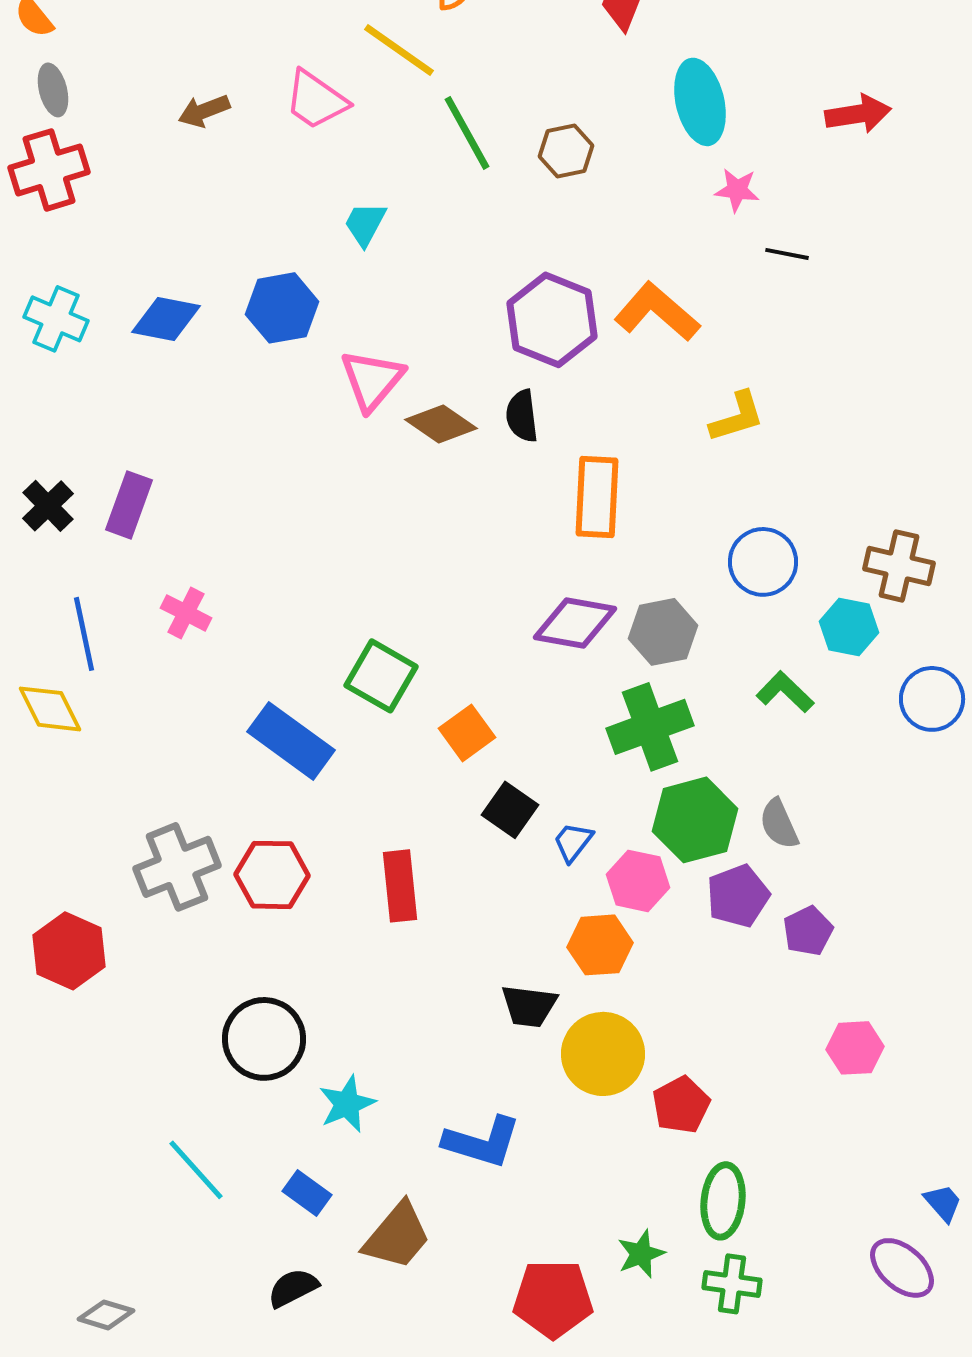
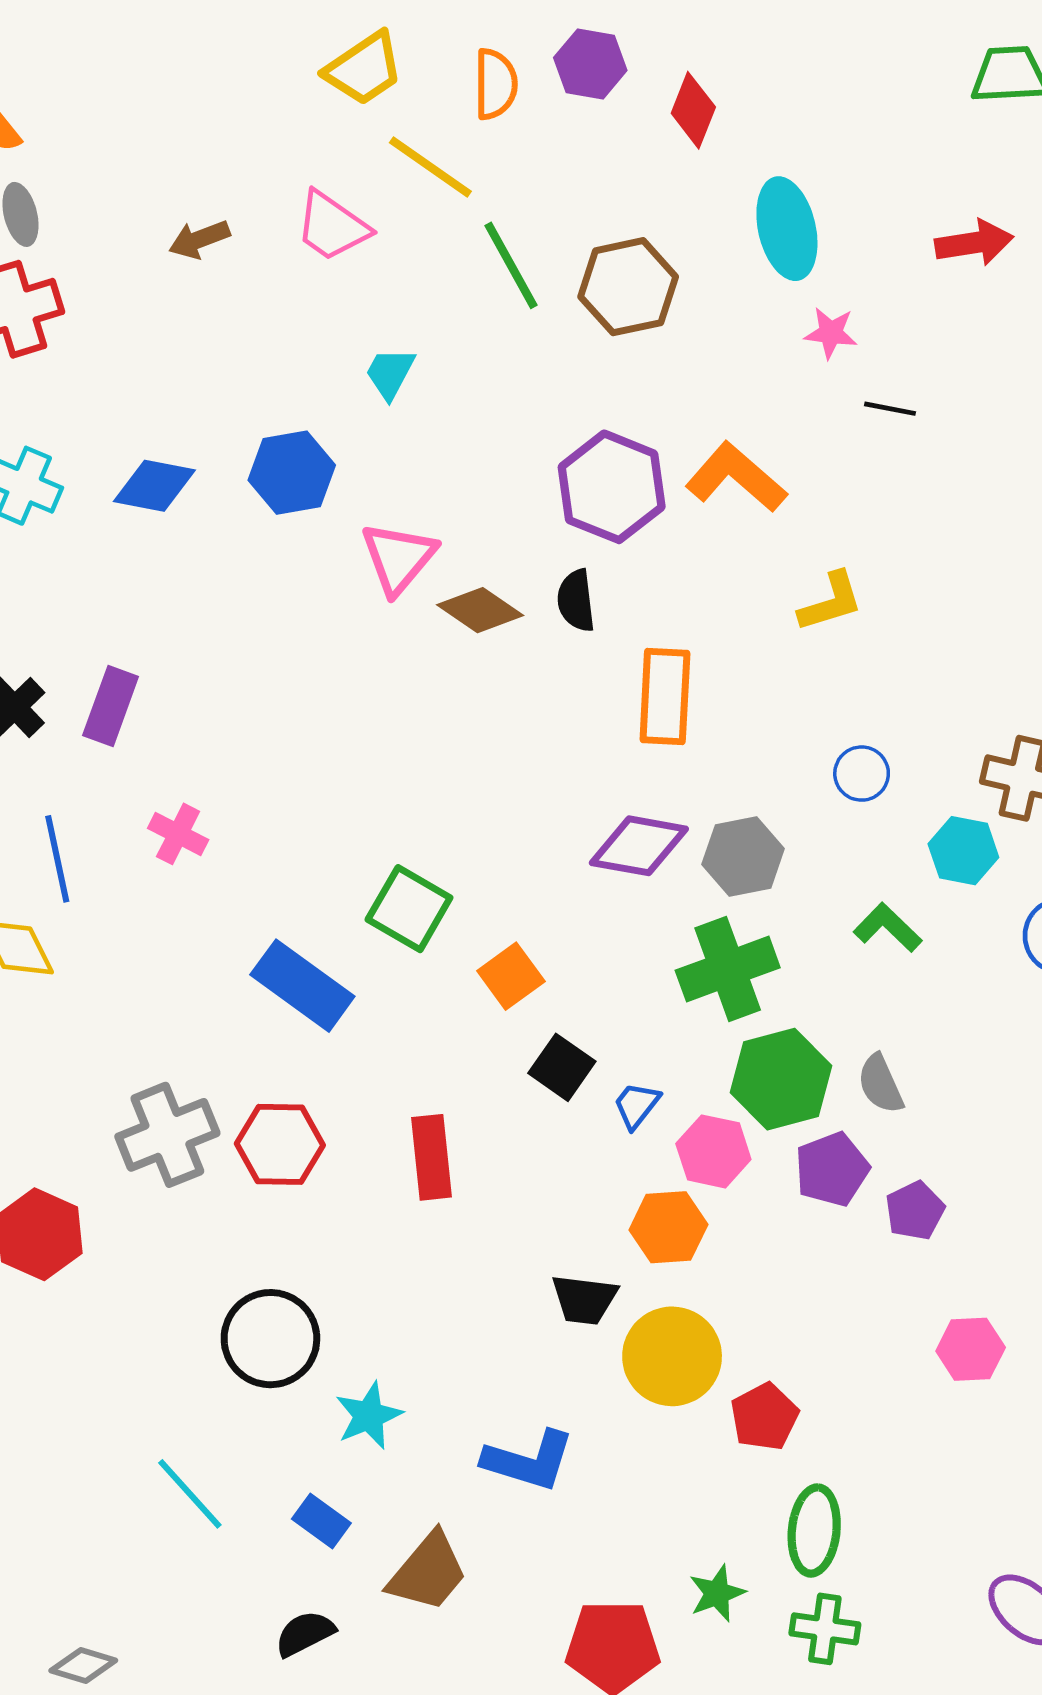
brown hexagon: (566, 151) -> (628, 287), size x1.5
blue circle: (763, 562) -> (862, 774), size x0.7

